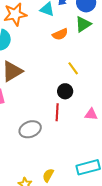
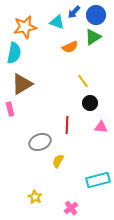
black circle: (65, 91) -> (90, 103), moved
yellow semicircle: (48, 175) -> (58, 161), moved

